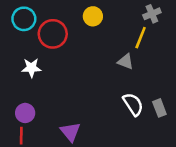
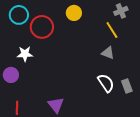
yellow line: (141, 38) -> (112, 30), turned -54
gray triangle: (126, 62) -> (108, 53), moved
purple circle: (25, 113) -> (11, 75), moved

